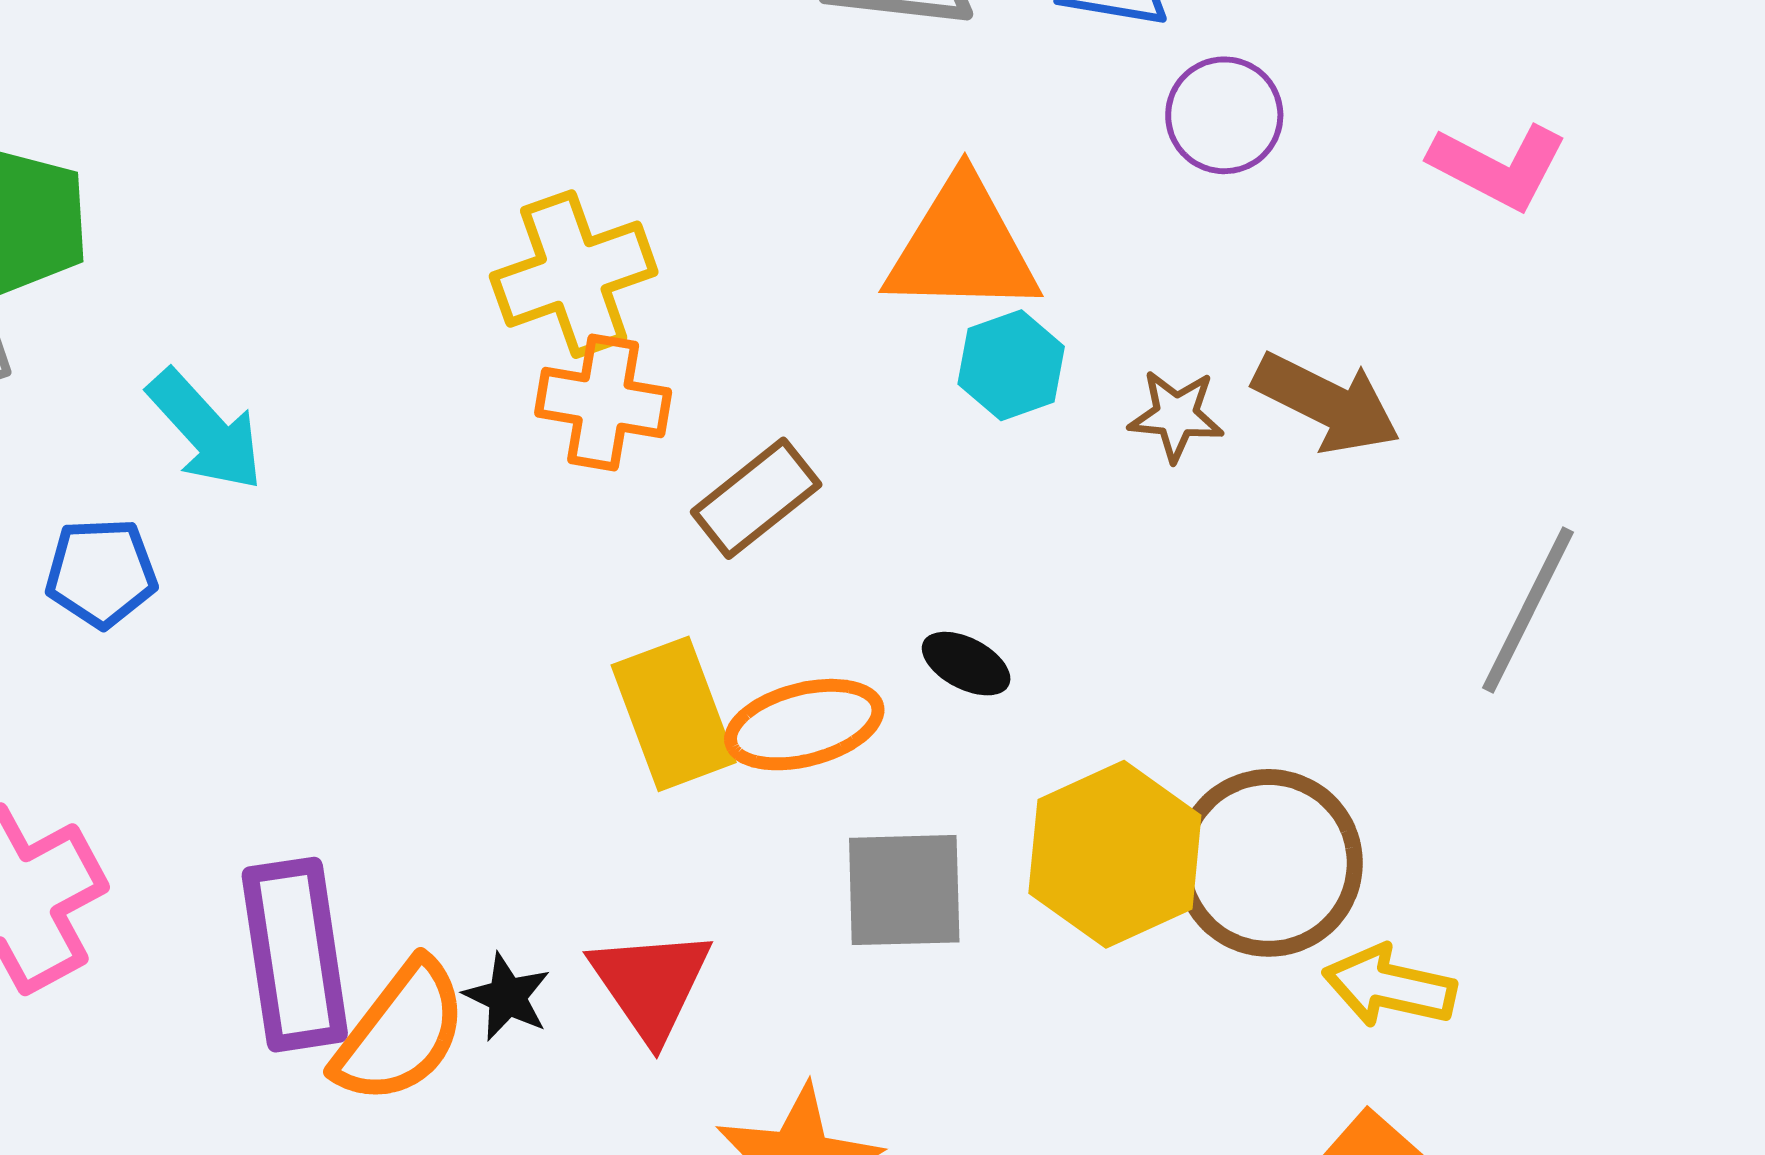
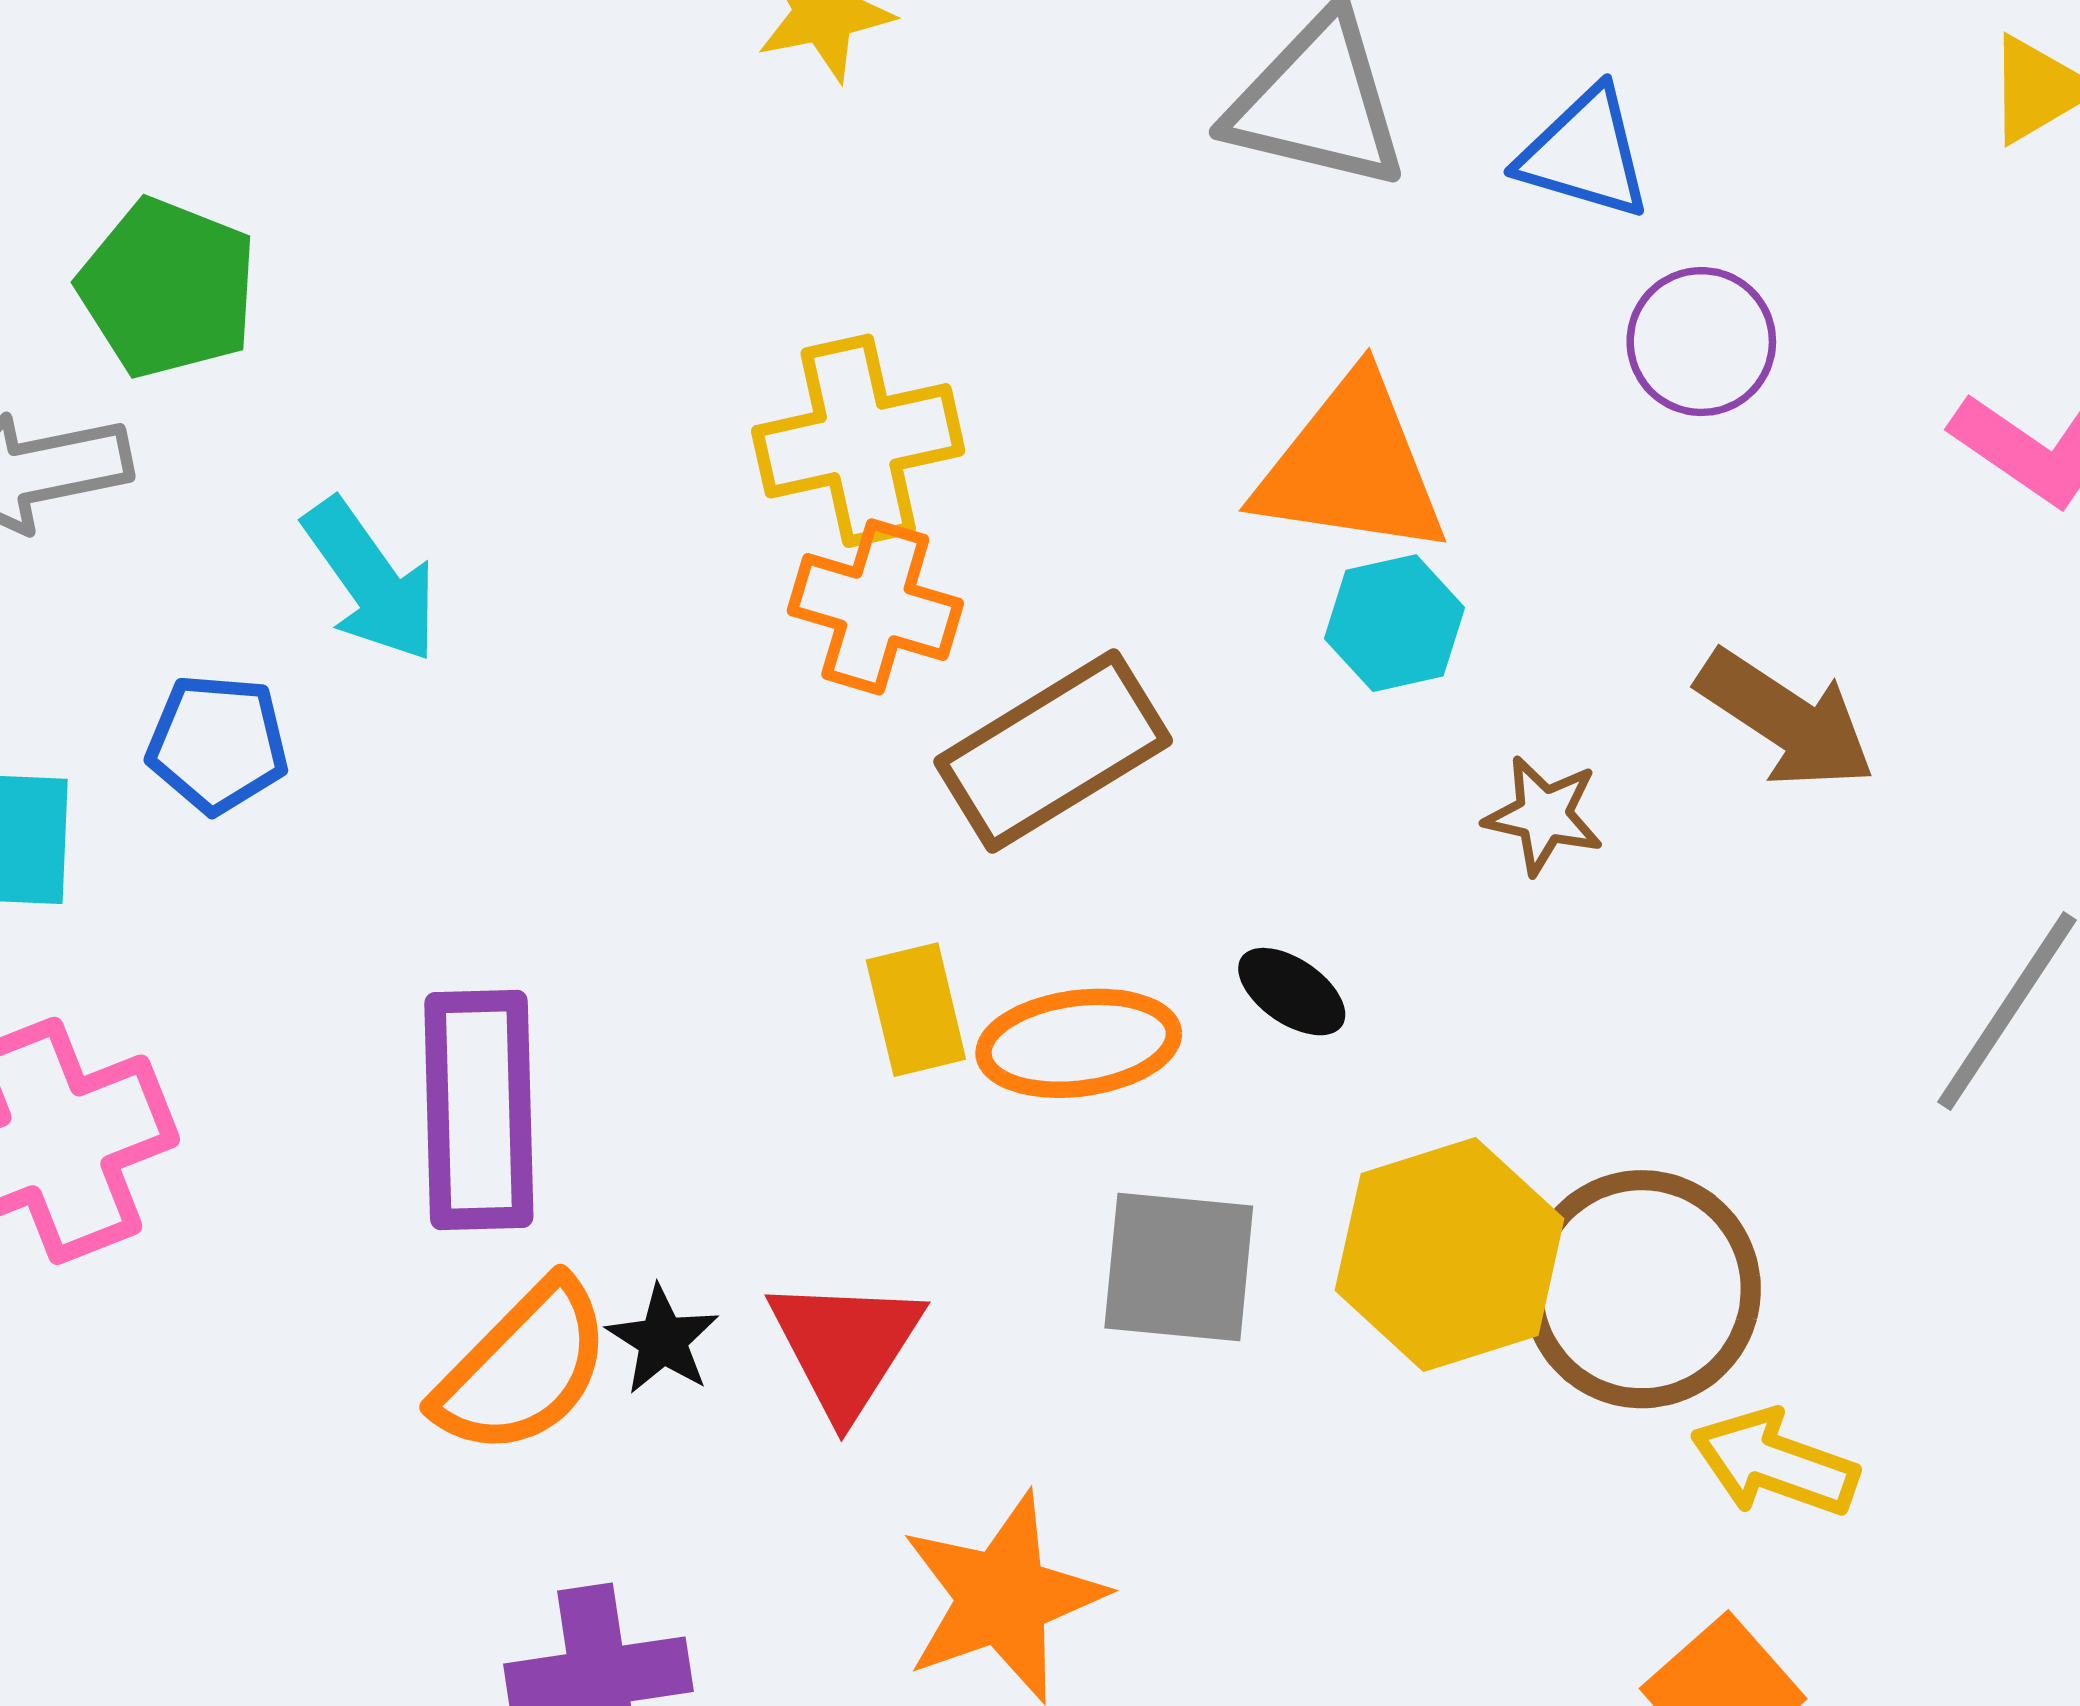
brown star: (1176, 415) -> (1544, 815), moved
brown rectangle: (756, 498) -> (1053, 751), size x1.4
yellow rectangle: (674, 714) -> (916, 1010), size x0.7
purple rectangle: (295, 955) -> (479, 1110), moved

